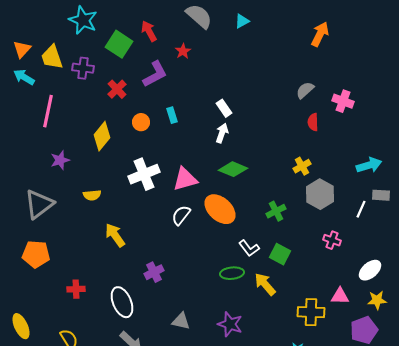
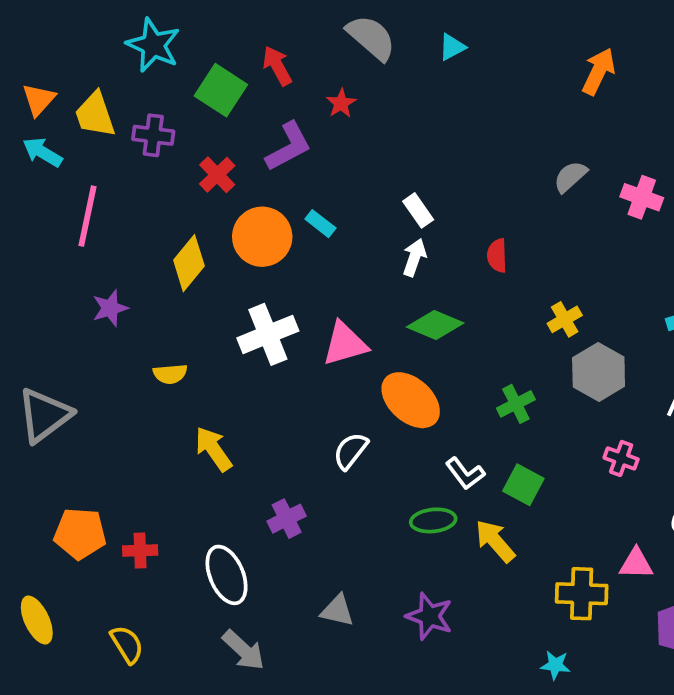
cyan rectangle: (172, 115) -> (320, 224), turned -35
orange circle: (141, 122) -> (262, 237), size x1.8
red semicircle: (313, 122) -> (497, 256), moved
gray triangle: (39, 204) -> (44, 415), moved
white semicircle: (181, 215) -> (351, 451), moved
orange pentagon: (36, 254) -> (80, 534), moved

